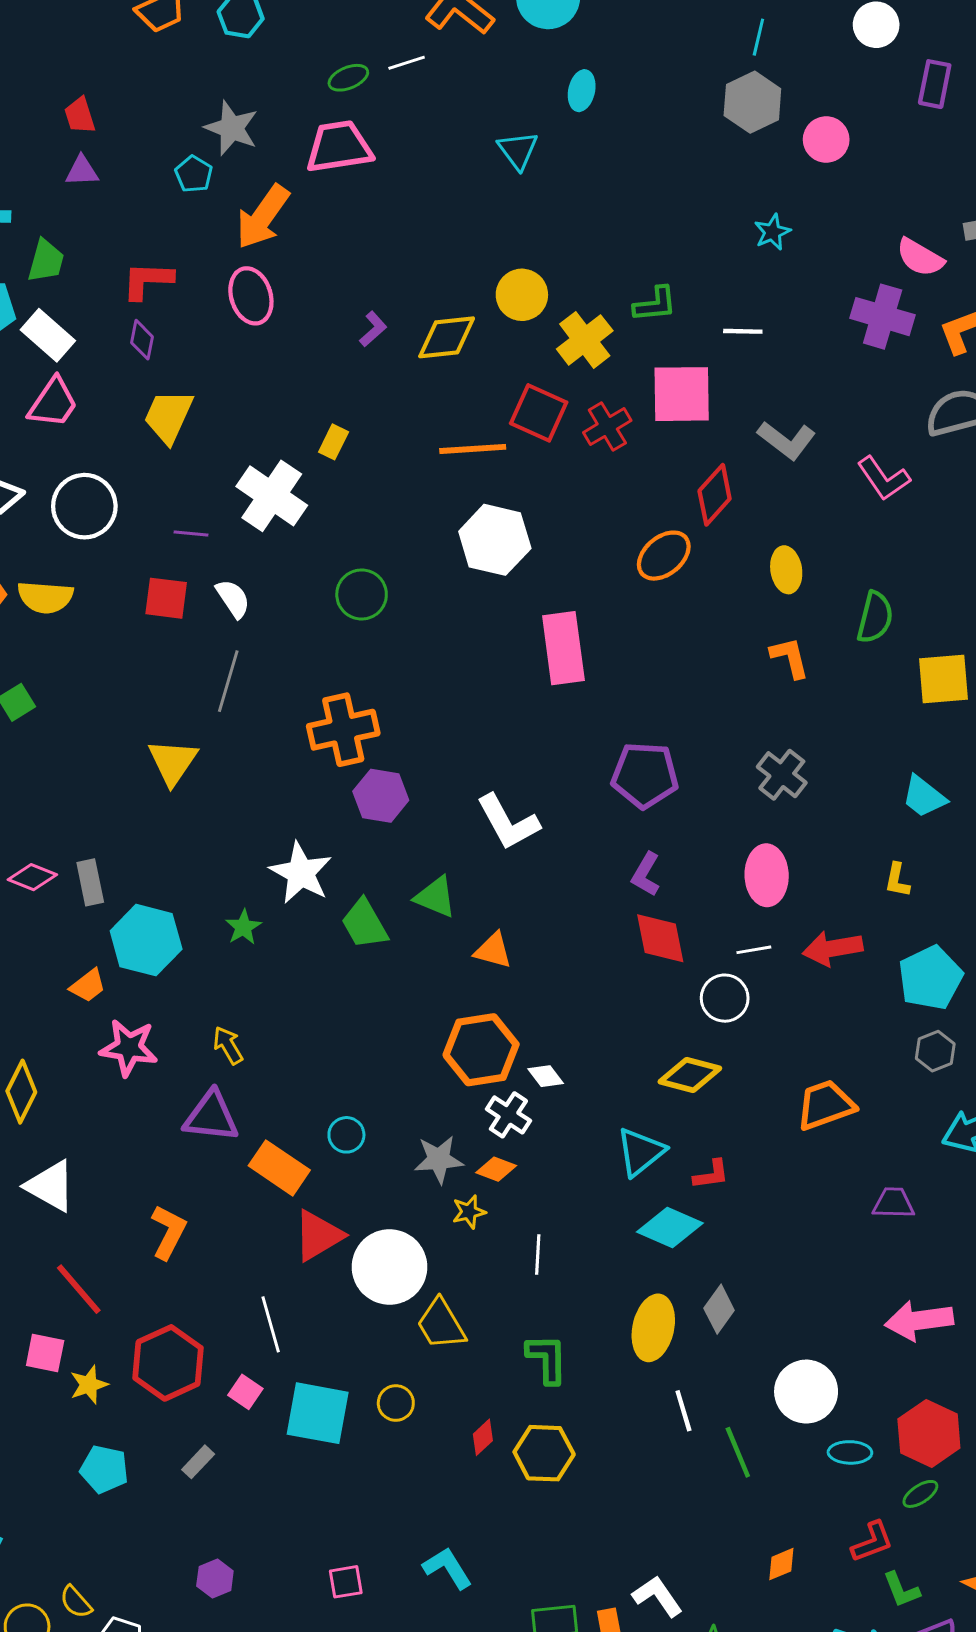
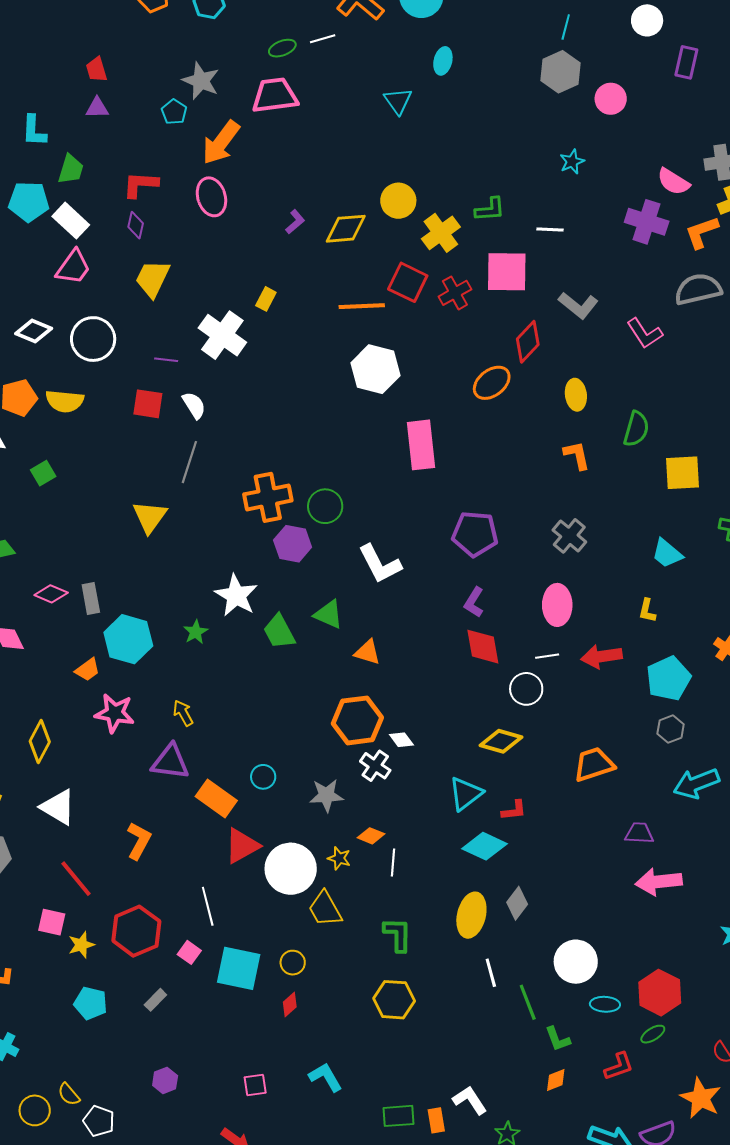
green circle: (362, 594) -> (325, 506), moved
orange diamond: (496, 1169) -> (371, 836), moved
yellow star: (469, 1212) -> (339, 858), moved, turned 30
pink arrow: (919, 1320) -> (659, 882), moved
red diamond: (483, 1437) -> (290, 1004), moved
green L-shape: (901, 1590) -> (558, 1039), moved

